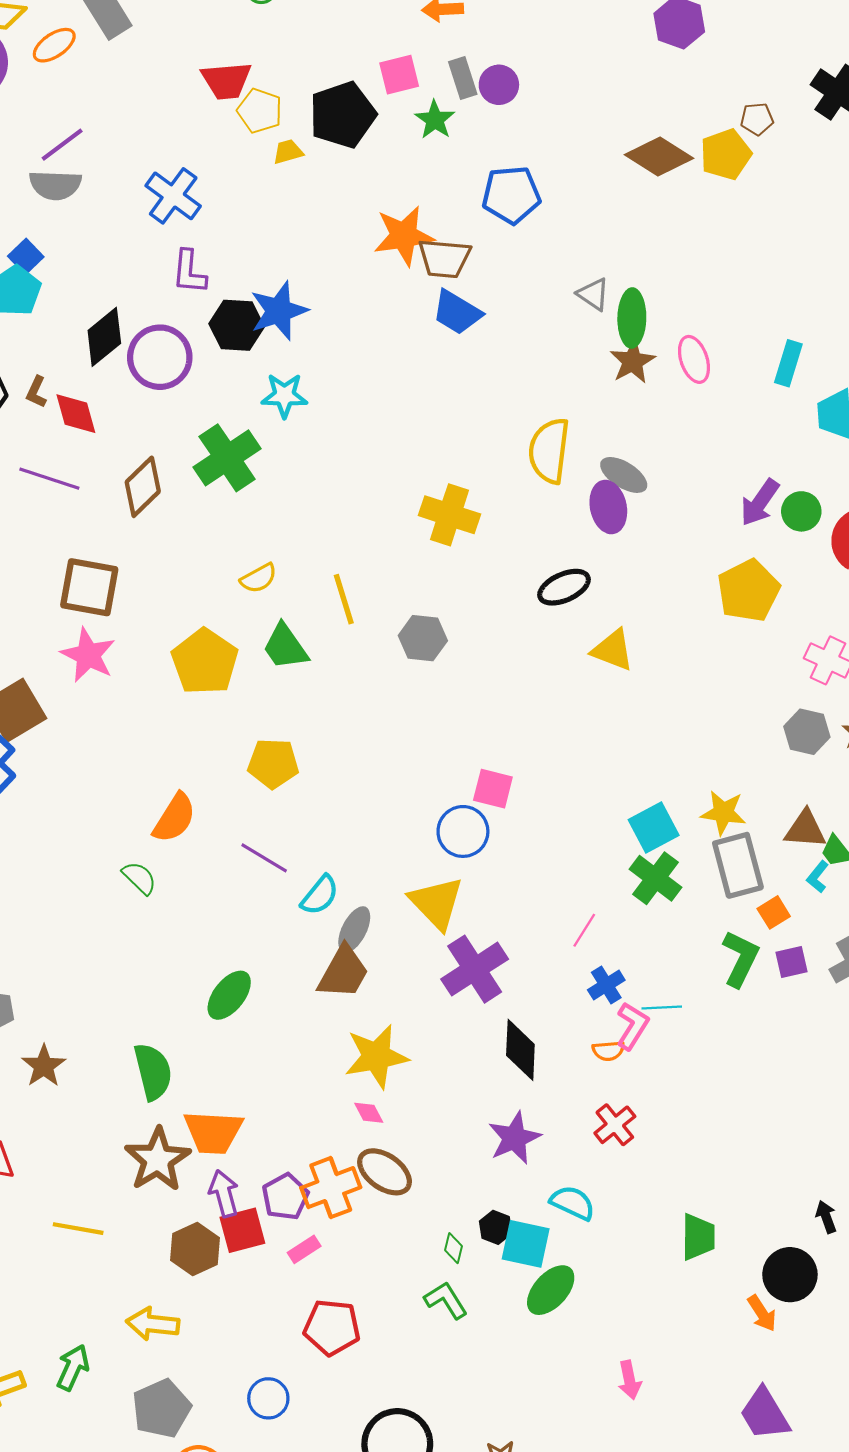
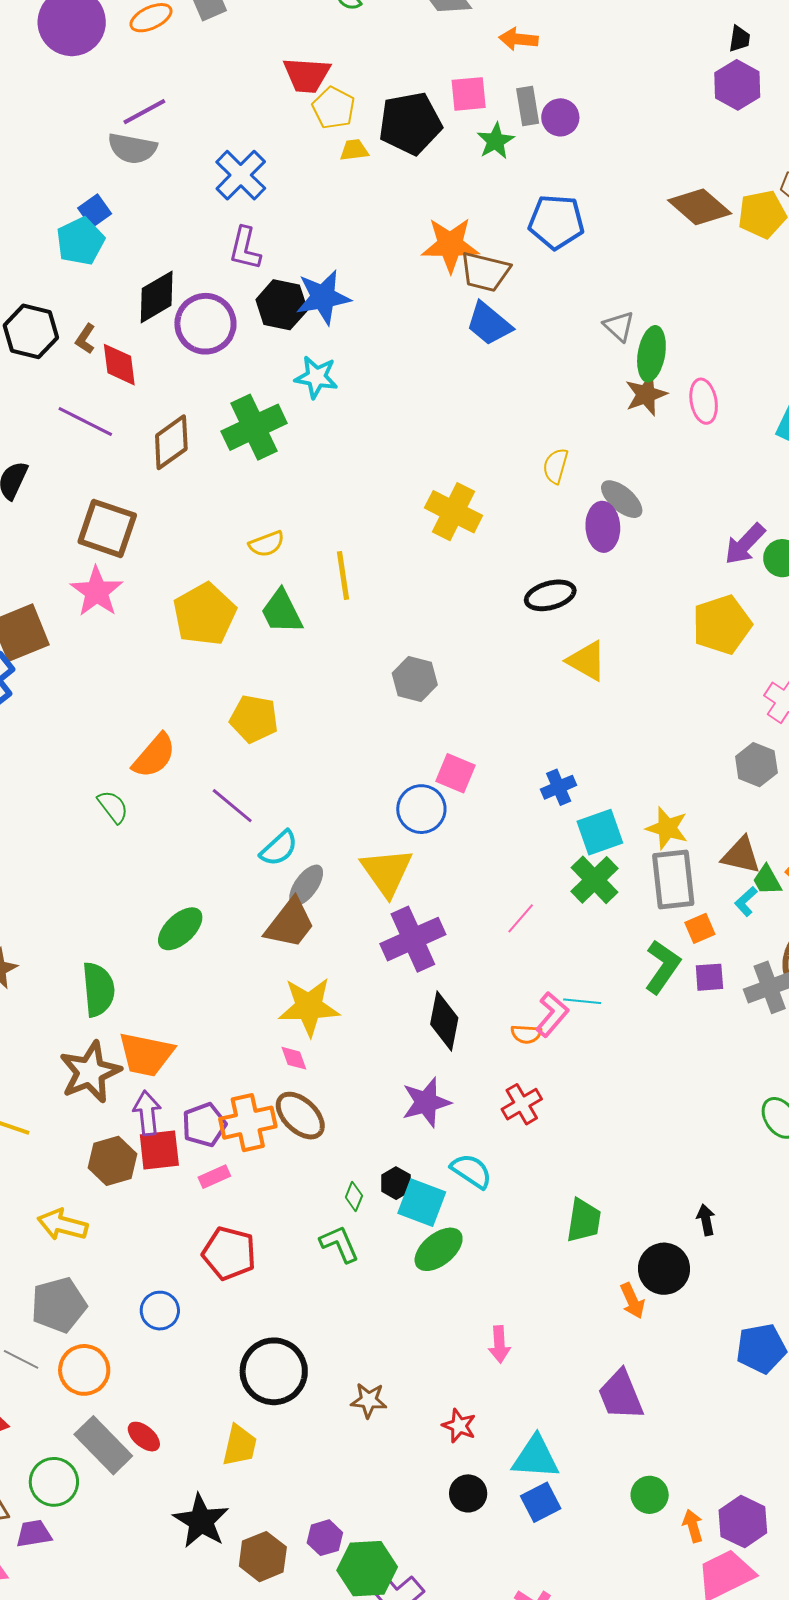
yellow semicircle: (549, 451) -> (556, 466), size x0.6
gray hexagon: (423, 638) -> (415, 679), moved
blue cross: (606, 985) -> (559, 787), moved

